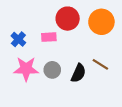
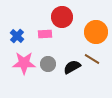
orange circle: (101, 22) -> (96, 32), moved
black semicircle: (78, 73) -> (72, 67), turned -144

